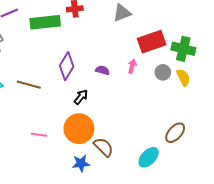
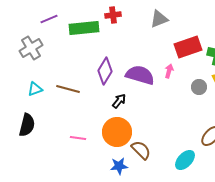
purple semicircle: (102, 70) -> (140, 75), size x2.0
gray circle: (163, 72) -> (199, 87), moved

